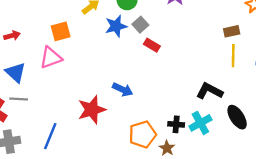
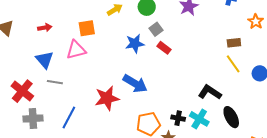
blue star: (116, 26) -> (135, 44), moved
yellow line: (233, 56) -> (233, 64), turned -42
blue arrow: (123, 90) -> (135, 84), size x1.4
gray line: (19, 99) -> (55, 82), moved
cyan cross: (200, 123) -> (199, 119), turned -36

